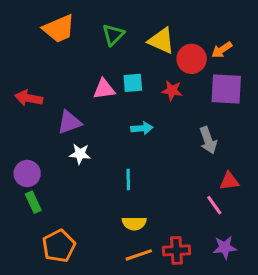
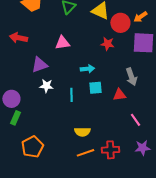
cyan square: (133, 83) -> (95, 88), moved
red arrow: (29, 98) -> (18, 38), moved
cyan line: (128, 180) -> (71, 95), moved
red triangle: (229, 181) -> (119, 95), moved
green rectangle: (33, 202) -> (15, 118), turned 48

